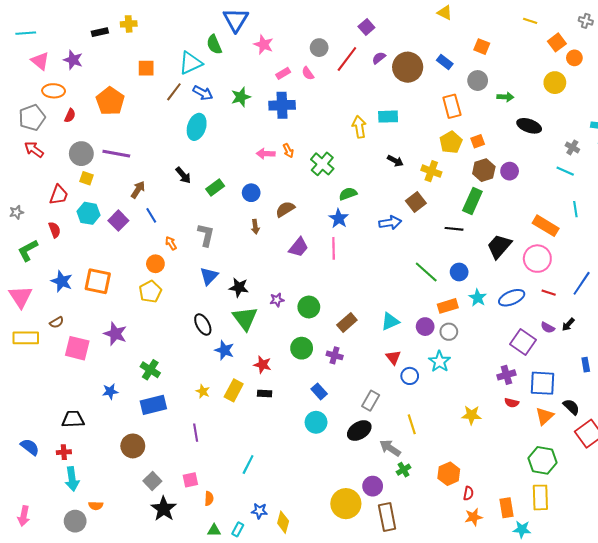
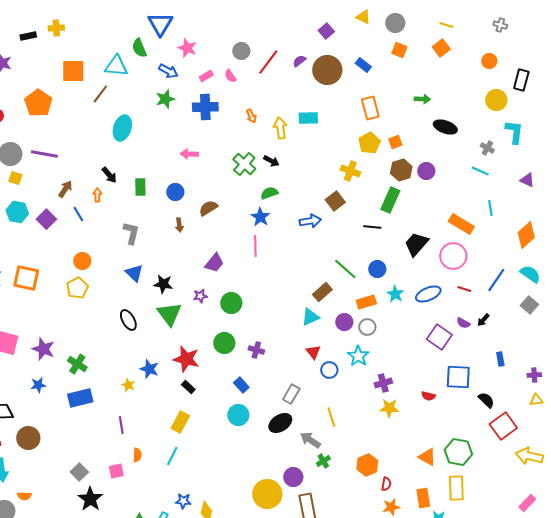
purple square: (366, 27) -> (326, 31), moved
orange square: (557, 42) -> (441, 48), moved
cyan triangle: (190, 63) -> (116, 66), turned 30
orange square: (146, 68) -> (73, 71), size x1.4
gray circle: (478, 81) -> (395, 23), moved
yellow circle: (555, 83) -> (496, 100), moved
blue arrow: (203, 93) -> (168, 71), moved
orange arrow: (288, 151) -> (251, 116), moved
black arrow: (395, 161) -> (271, 161), moved
green rectangle: (215, 188) -> (140, 187), turned -54
orange arrow: (171, 243) -> (97, 195), moved, turned 32
purple trapezoid: (299, 247) -> (214, 263), moved
blue triangle: (209, 276) -> (134, 273), turned -30
brown rectangle: (347, 322) -> (322, 292), moved
purple star: (115, 334) -> (43, 349), moved
blue star: (224, 350) -> (149, 369), moved
red star: (262, 365) -> (186, 359), size x1.5
purple cross: (506, 375) -> (383, 383), moved
yellow rectangle: (234, 390) -> (180, 422), moved
black rectangle: (265, 393) -> (188, 387), turned 40
orange triangle: (545, 416) -> (427, 457), moved, turned -48
brown circle: (133, 446) -> (28, 438), moved
orange semicircle: (209, 498) -> (137, 455), moved

